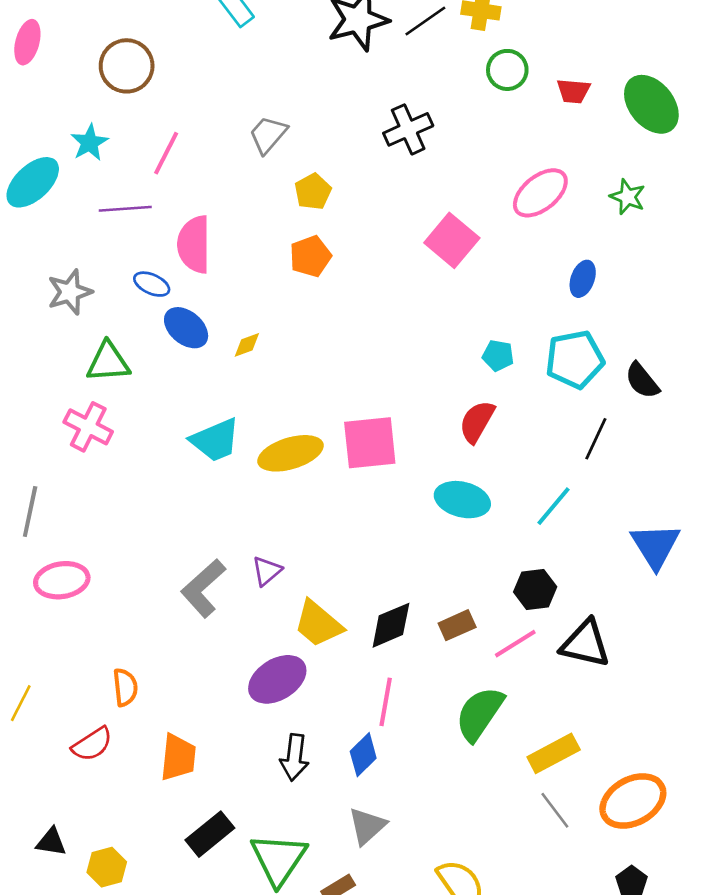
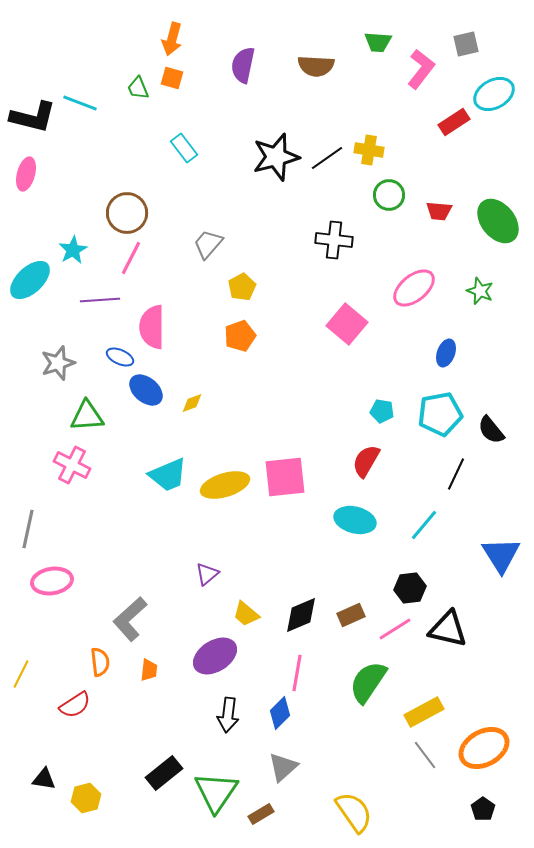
brown circle: (127, 66) -> (127, 213), moved
black cross: (408, 129) -> (334, 240), moved, turned 30
gray L-shape: (203, 588) -> (130, 619), moved
yellow trapezoid: (318, 624) -> (246, 614), size x0.7
orange trapezoid: (178, 757) -> (149, 670), moved, size x0.6

